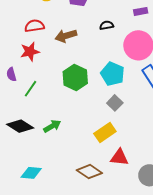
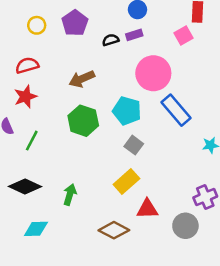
purple rectangle: (141, 11) -> (134, 35), moved
black semicircle: (107, 25) -> (111, 40), moved
brown arrow: (66, 36) -> (82, 79), moved
green arrow: (52, 126) -> (70, 195), moved, turned -36
cyan diamond: (31, 173) -> (36, 229), moved

